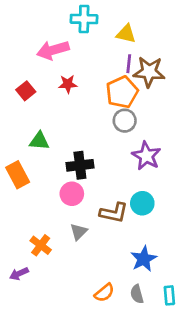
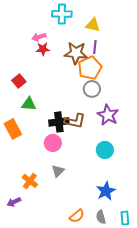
pink arrow: (53, 50) -> (39, 37), size x0.6
brown star: (149, 72) -> (76, 53), moved
red star: (68, 84) -> (43, 49), moved
red square: (26, 91) -> (19, 81), moved
brown L-shape: (114, 213) -> (75, 121), moved

